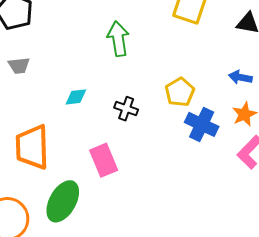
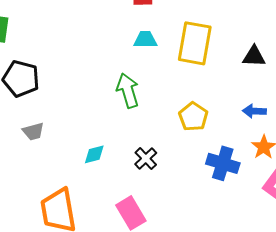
yellow pentagon: (180, 92) -> (193, 117), moved
black cross: (126, 109) -> (146, 159), turned 35

